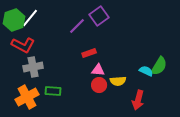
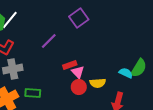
purple line: (77, 26) -> (49, 41), moved
red rectangle: (89, 53) -> (70, 65), moved
pink triangle: (98, 70) -> (78, 72), turned 40

